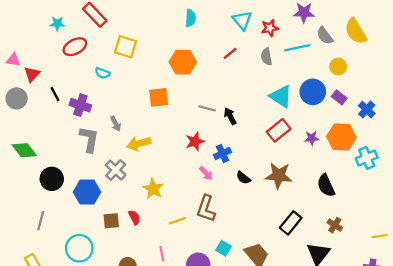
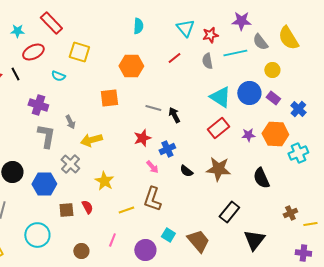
black line: (55, 94) -> (15, 74), moved
brown cross: (335, 225) -> (290, 213), moved, turned 32
pink line: (162, 254) -> (112, 240), turned 32

